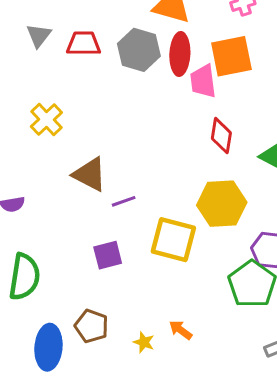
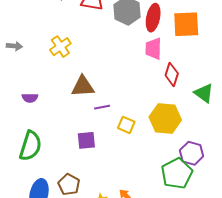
pink trapezoid: (203, 81) -> (153, 49), moved
brown triangle: (90, 174) -> (83, 86), turned -40
yellow square: (173, 240) -> (126, 125), moved, size x0.6

